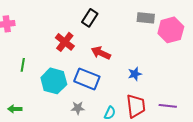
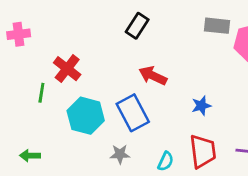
red cross: (65, 42) -> (67, 69), moved
blue rectangle: (87, 79) -> (133, 113), turned 40

